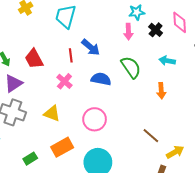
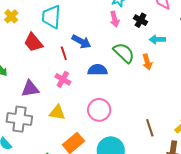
black cross: (156, 30) -> (141, 20), moved
red trapezoid: (34, 59) -> (33, 42), moved
purple triangle: (13, 83) -> (30, 89), moved, turned 36
orange arrow: (161, 91) -> (147, 62), moved
brown line: (151, 136) -> (150, 128), moved, turned 42

